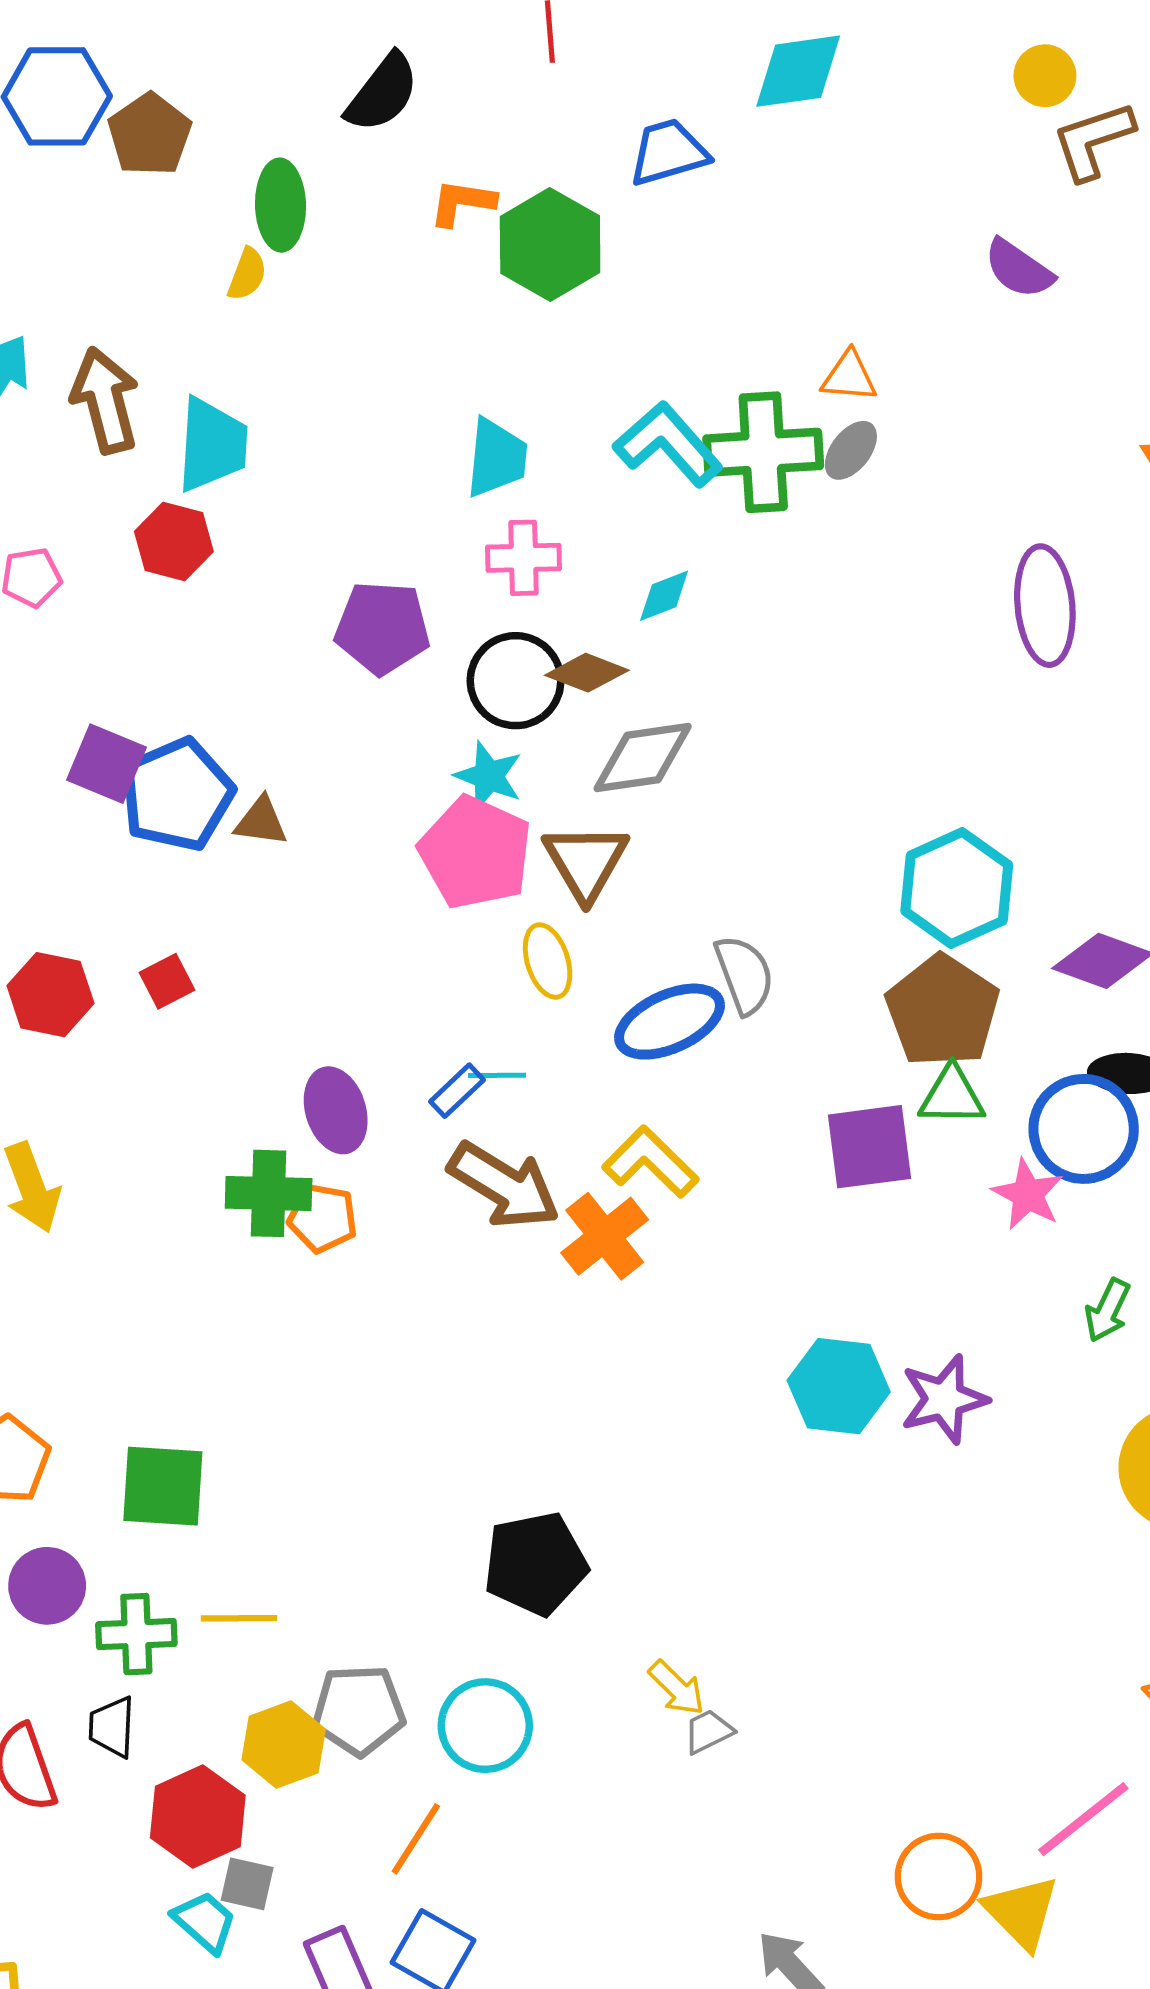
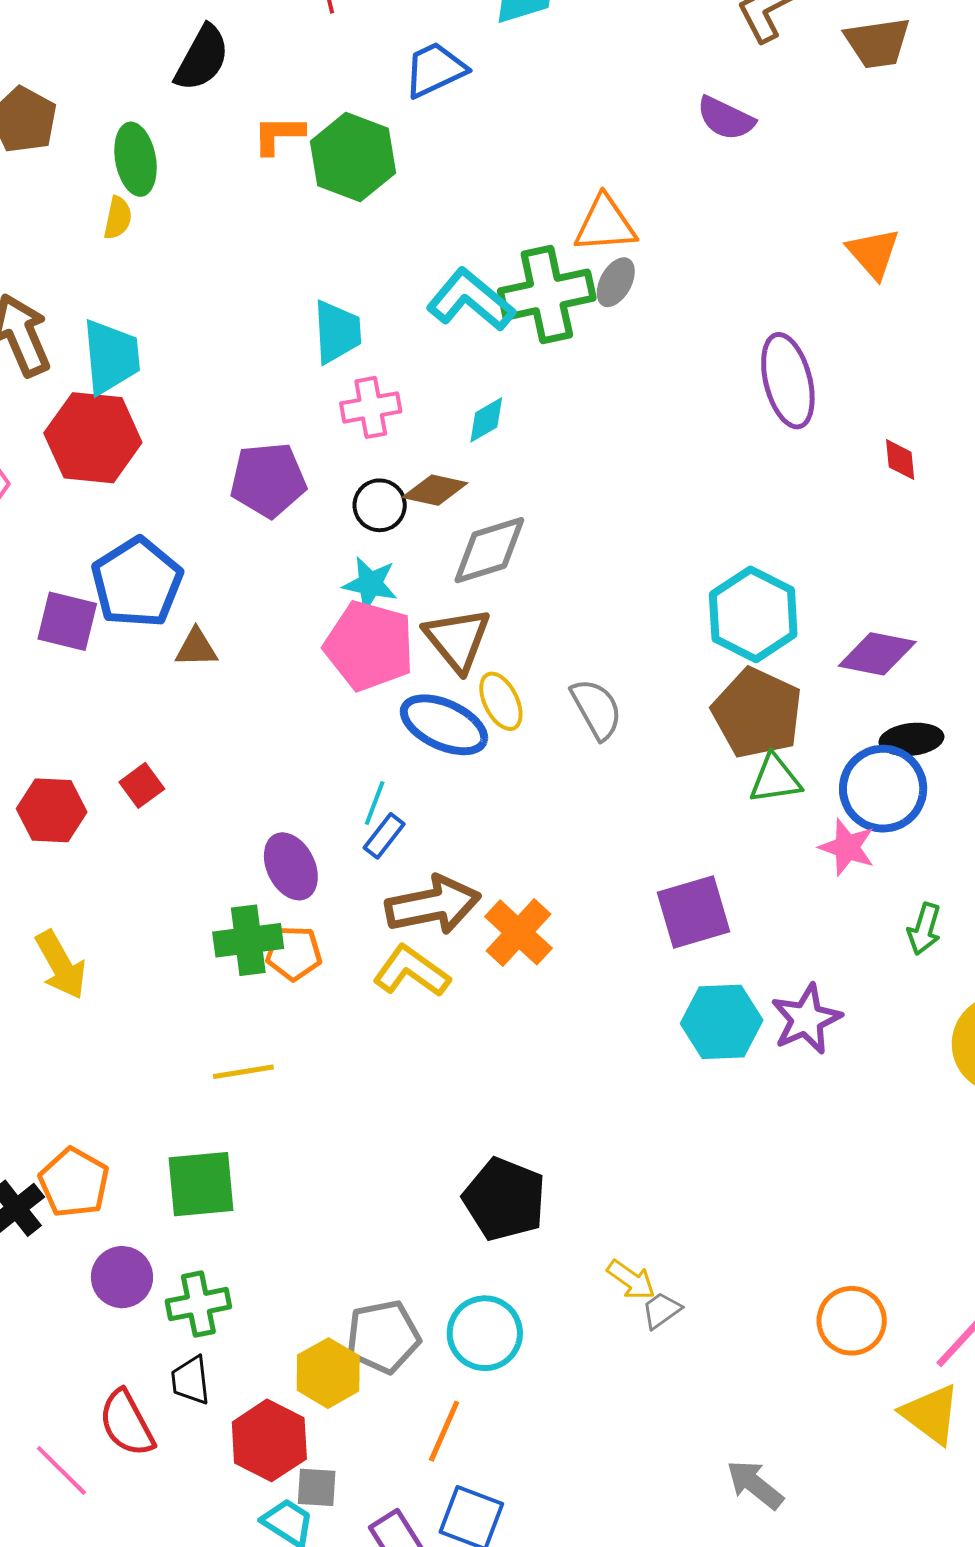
orange triangle: (849, 376) -> (605, 224), size x1.4
red hexagon: (174, 542) -> (93, 438), size x1.5
black circle: (516, 681) -> (380, 505), size x0.7
blue pentagon: (177, 795) -> (137, 583), moved
yellow ellipse: (548, 961) -> (501, 701), moved
blue ellipse: (669, 1022) -> (444, 725), moved, turned 58
cyan line: (497, 1075) -> (375, 803), moved, turned -60
purple square: (870, 1147) -> (693, 912), moved
yellow L-shape: (650, 1162) -> (411, 971), moved
brown arrow: (504, 1186) -> (433, 905), turned -34
black pentagon: (535, 1564) -> (504, 1199), turned -30
yellow line: (239, 1618) -> (243, 1072), moved
orange circle: (939, 1876) -> (852, 1321), moved

